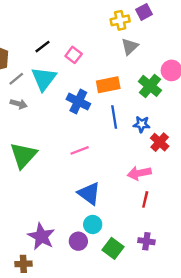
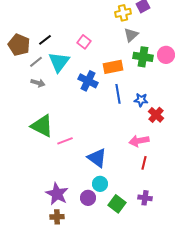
black line: (43, 47) -> (45, 40), moved
green cross: (150, 86) -> (143, 57), moved, turned -30
pink line: (80, 150) -> (65, 141), moved
green triangle: (23, 155) -> (42, 126), turned -45
brown cross: (23, 264) -> (57, 217), moved

